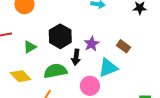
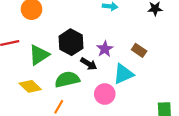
green triangle: (30, 47) -> (39, 55), size x1.5
black arrow: (76, 57) -> (89, 64), turned -63

